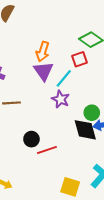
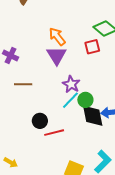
orange arrow: (43, 52) -> (57, 36), turned 120
cyan line: (64, 78) -> (70, 100), moved
green circle: (92, 113) -> (85, 100), moved

